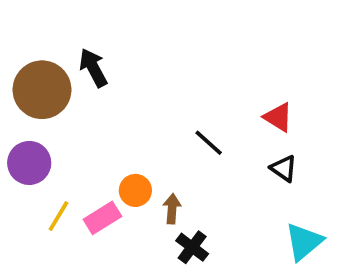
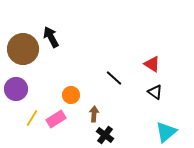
orange circle: (135, 190) -> (71, 95), moved

